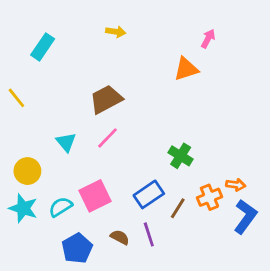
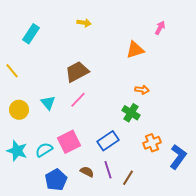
pink arrow: (208, 39) -> (160, 28), moved
yellow circle: (27, 171) -> (19, 110), moved
orange arrow: (236, 185) -> (142, 90), moved
brown line: (178, 208) -> (128, 178), moved

